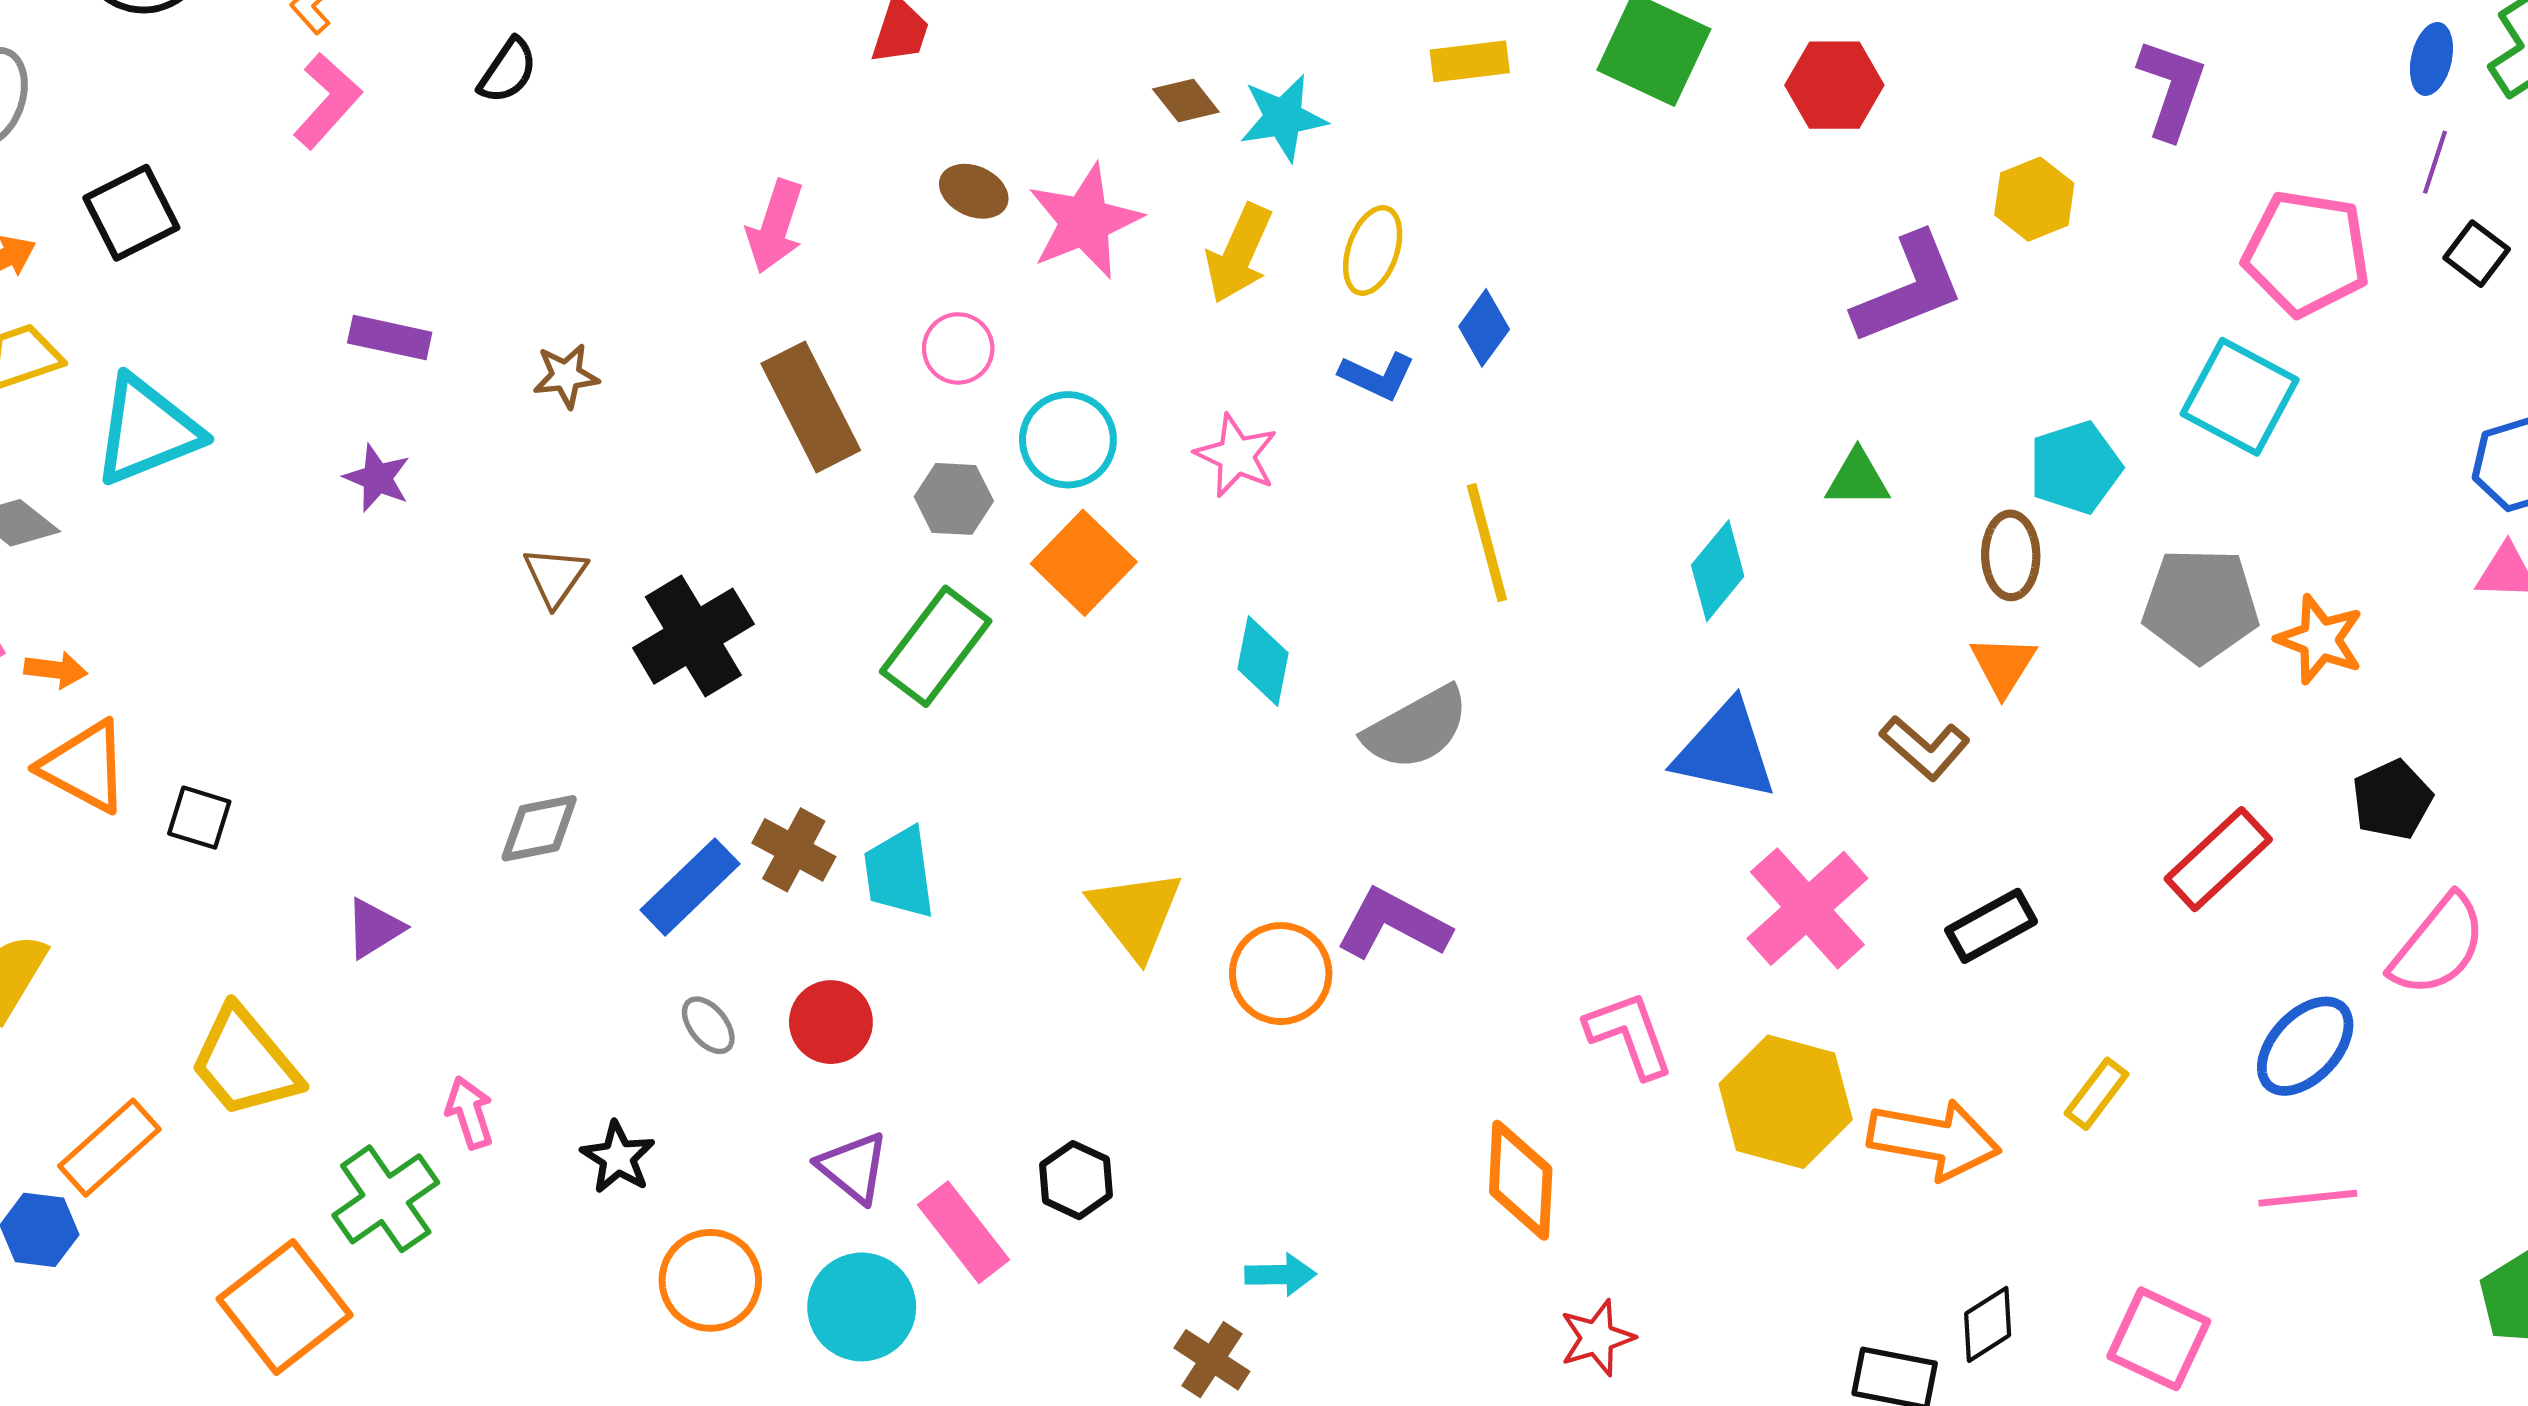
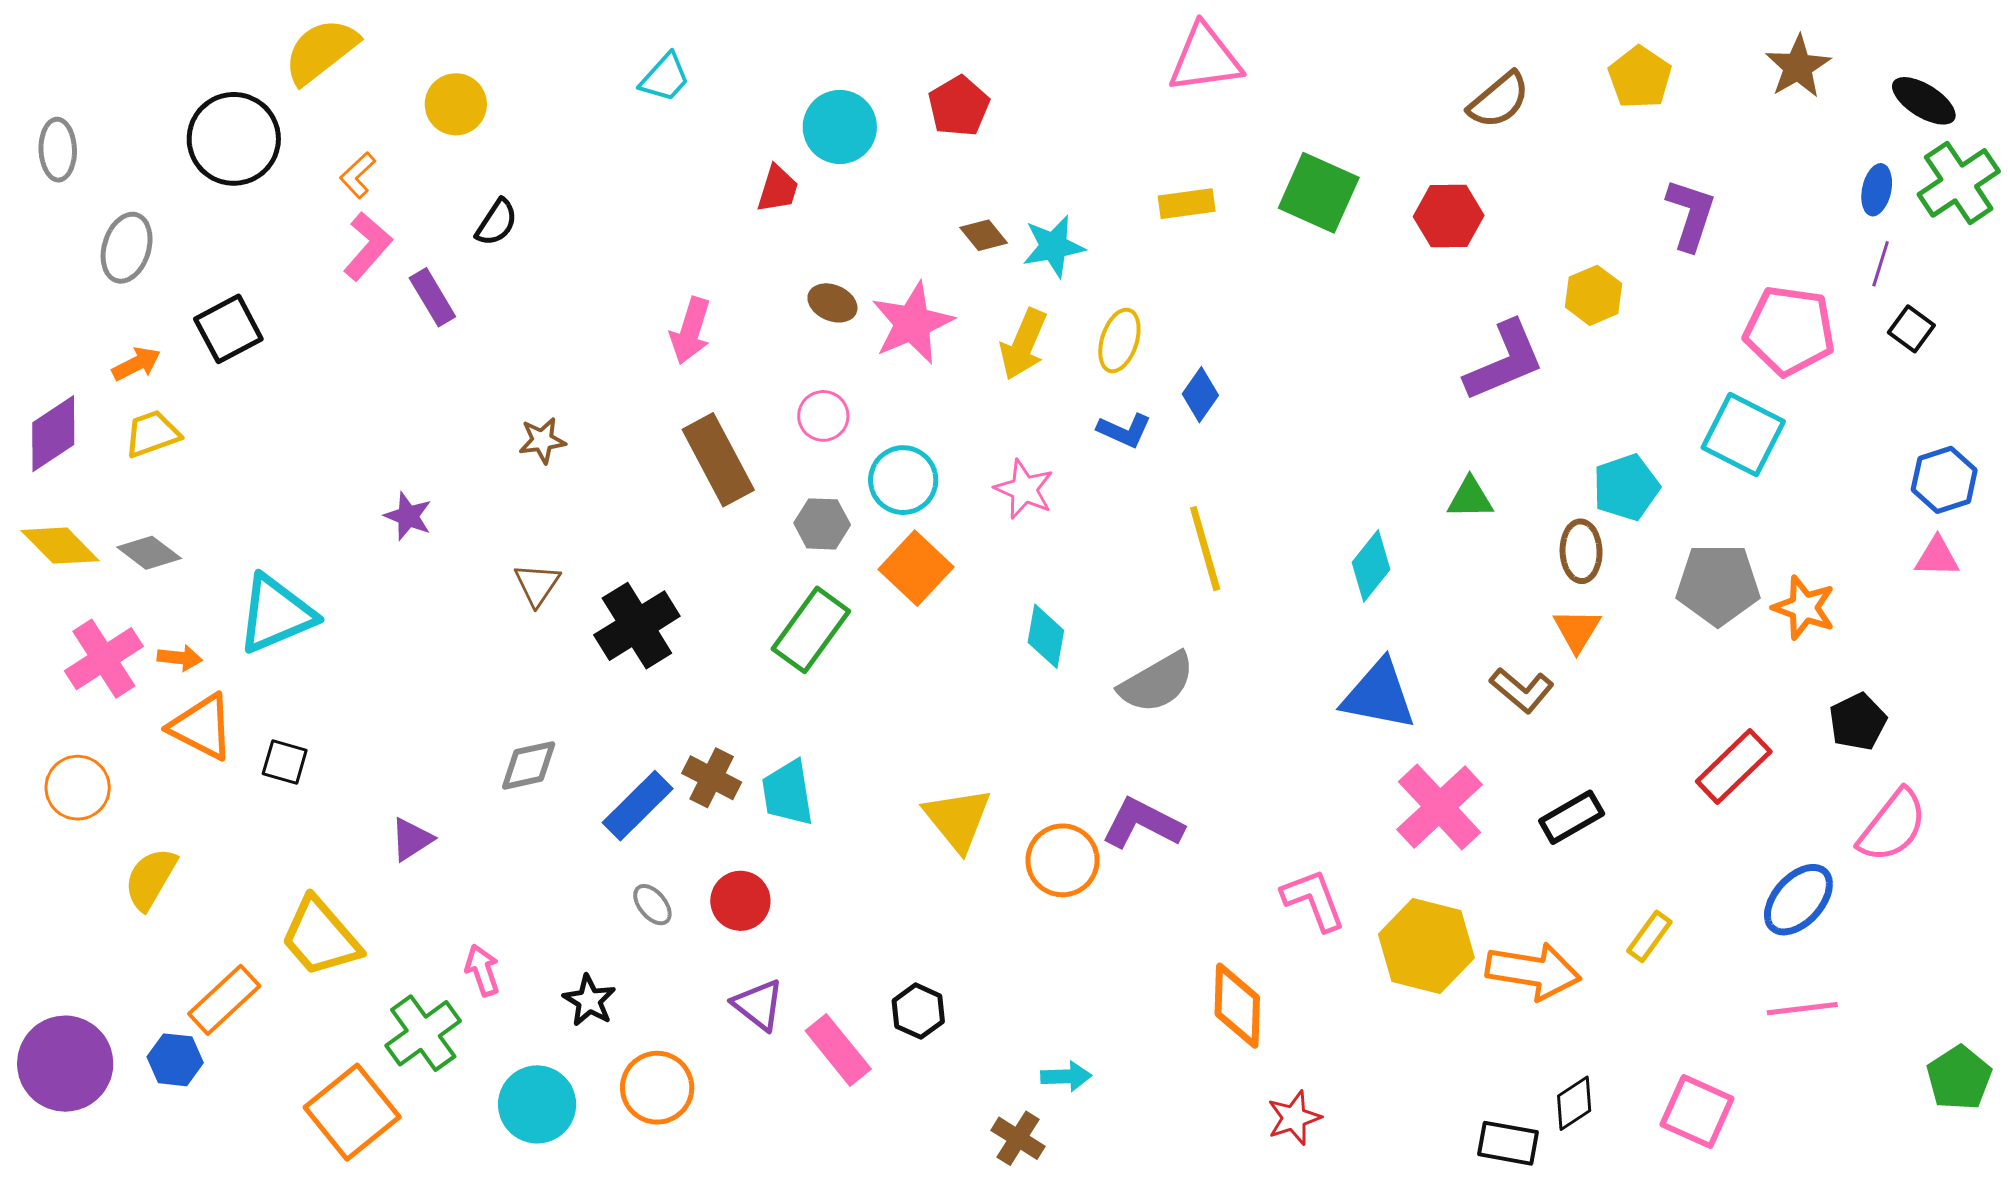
purple rectangle: (390, 338) -> (432, 297), moved, turned 48
cyan triangle: (147, 430) -> (276, 614), moved
cyan circle: (862, 1307) -> (537, 1104), moved

